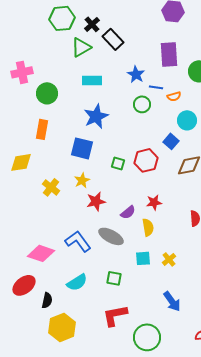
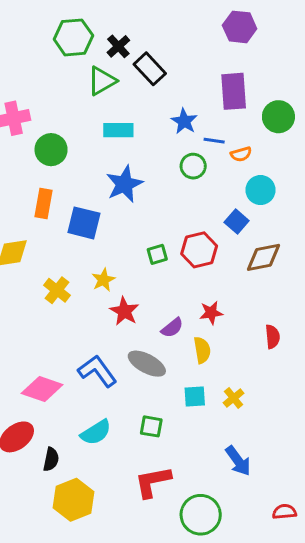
blue square: (82, 148) -> (84, 223), moved
green square: (118, 163) -> (157, 254), turned -32
red star: (96, 201) -> (124, 311), turned -30

